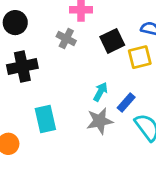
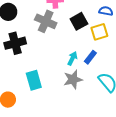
gray cross: (66, 39) -> (46, 21), size x1.5
blue rectangle: (126, 102) -> (90, 57), moved

